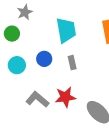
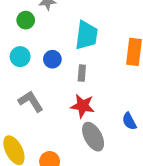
red star: (65, 97) -> (83, 106), moved

